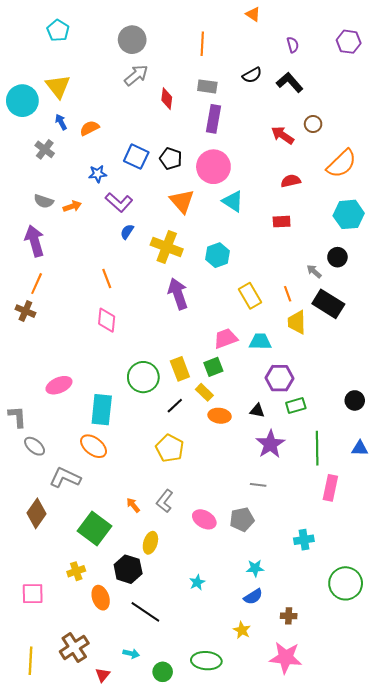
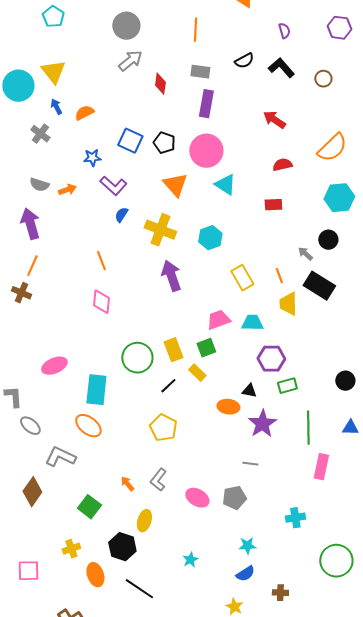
brown circle: (313, 124) -> (323, 79), moved
orange ellipse: (220, 416) -> (228, 407), moved
green square: (95, 529) -> (89, 507), size x0.7

